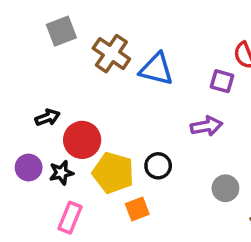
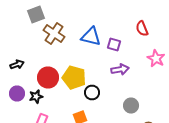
brown cross: (111, 54) -> (54, 34), moved
purple square: (222, 81) -> (114, 44), moved
black arrow: (48, 117) -> (17, 64), moved
yellow pentagon: (113, 173) -> (74, 78), moved

